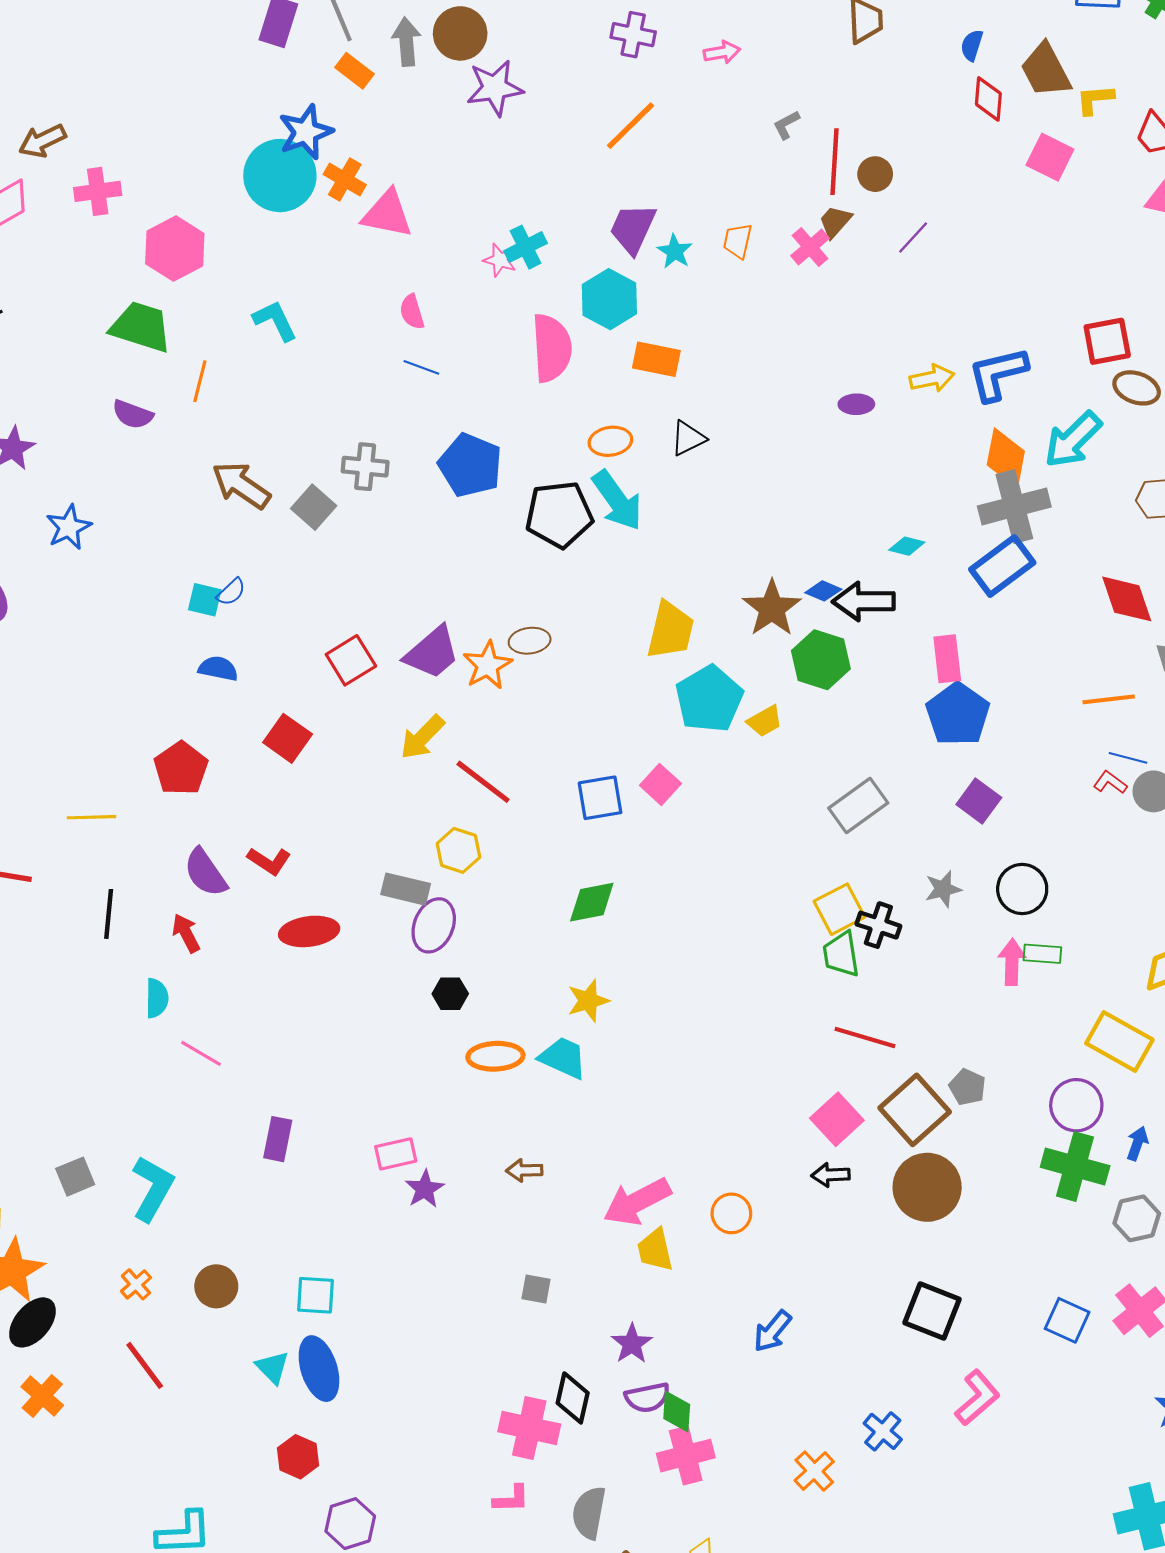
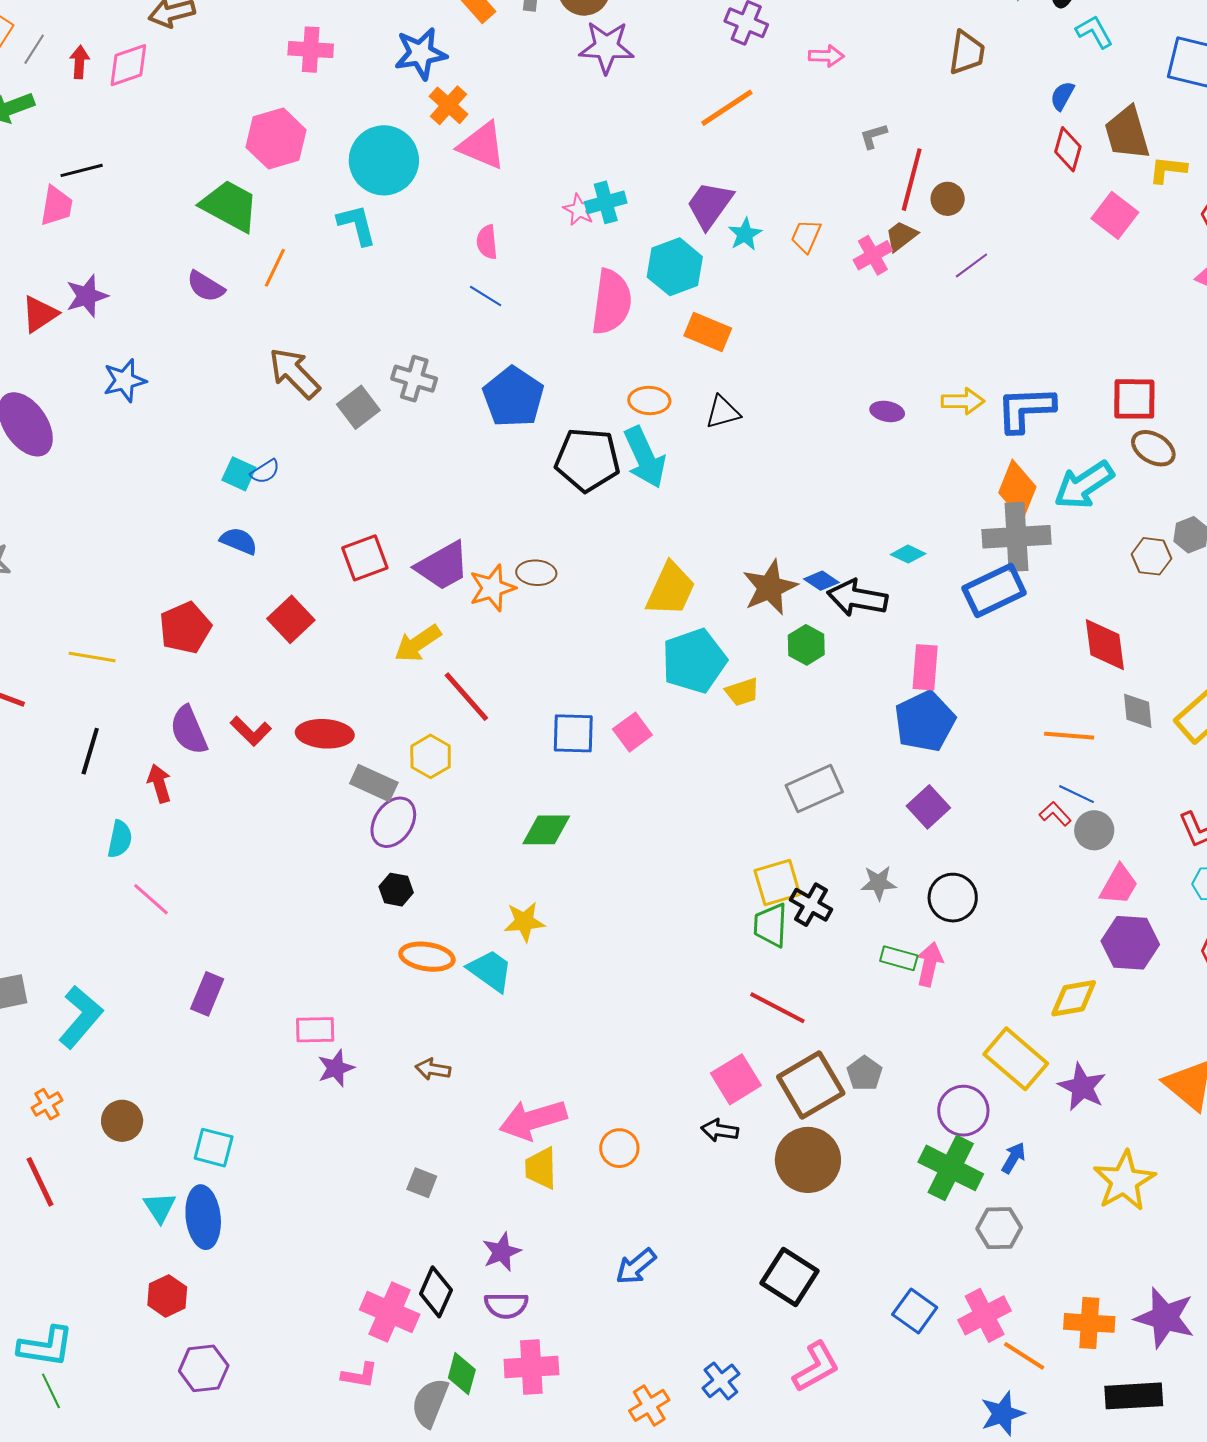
cyan circle: (280, 176) -> (384, 160), moved
pink cross: (98, 191) -> (311, 50), moved
green hexagon: (821, 660) -> (806, 645), size x0.7
red ellipse: (309, 931) -> (325, 734), moved
green rectangle: (1042, 954) -> (899, 958), moved
green diamond: (677, 1411) -> (462, 1374), moved

